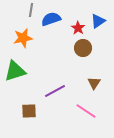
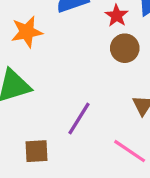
purple line: (55, 91) -> (79, 118), turned -30

